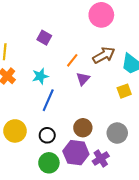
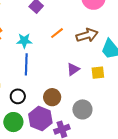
purple triangle: (83, 79) -> (73, 69), moved
blue line: (48, 100) -> (26, 64), turned -35

